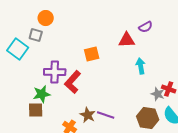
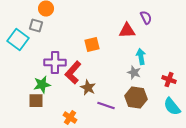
purple semicircle: (146, 27) -> (146, 18), turned -88
gray star: (158, 94) -> (134, 73), moved
brown star: (88, 115) -> (88, 88), moved
brown hexagon: (148, 118) -> (136, 98), moved

